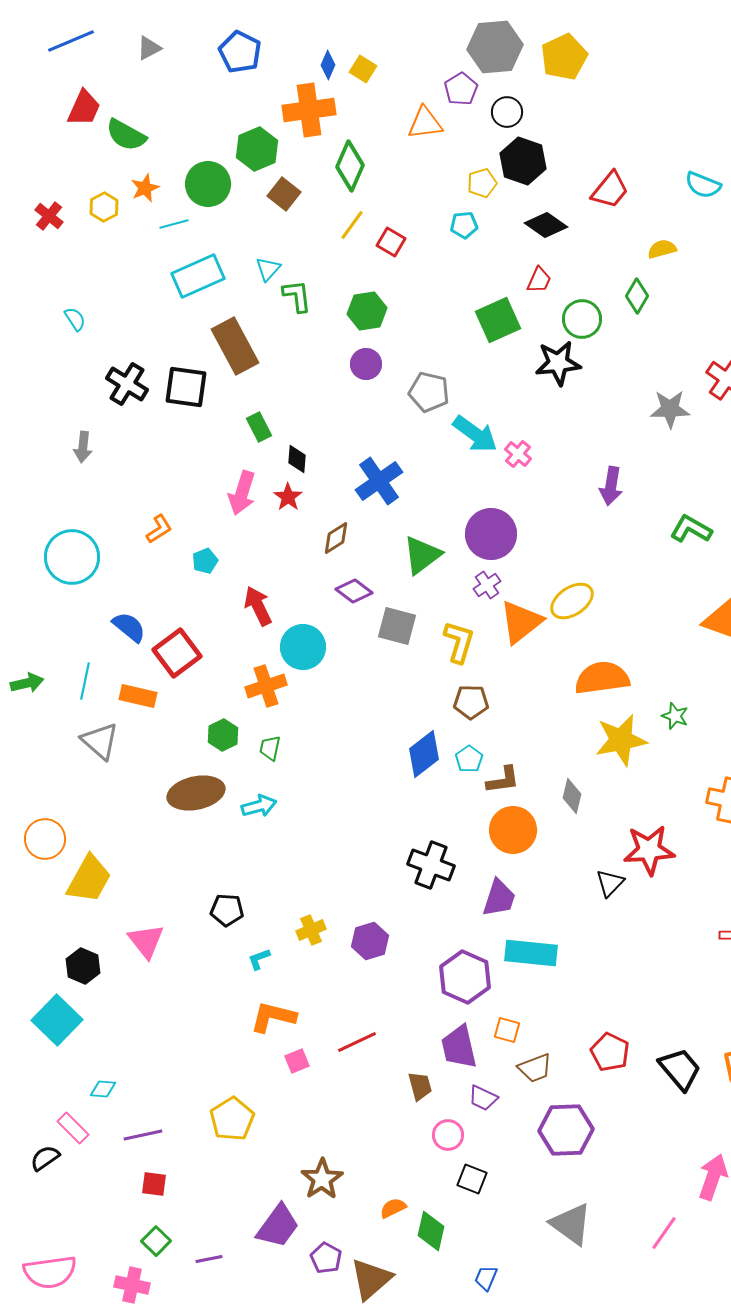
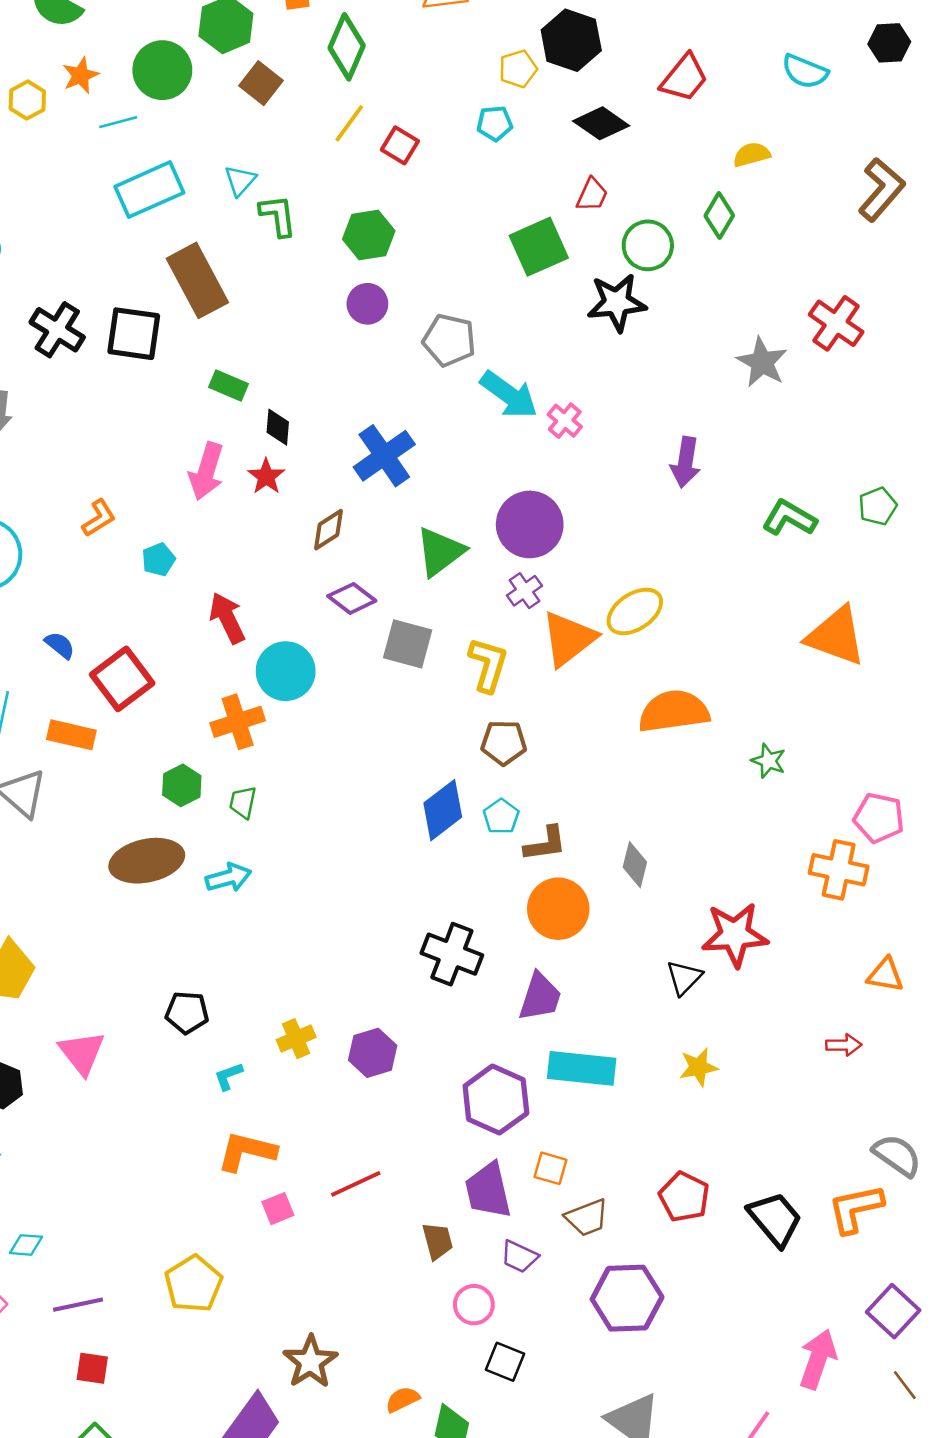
gray star: (670, 409) -> (762, 362), turned 30
green rectangle: (259, 427) -> (229, 386), turned -40
blue semicircle: (129, 627) -> (60, 645), size x0.7
yellow star: (621, 740) -> (698, 1067), moved, size x0.6

